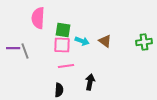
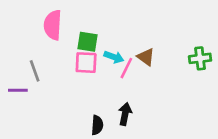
purple line: (13, 48) -> (18, 90), moved
pink line: (66, 66) -> (126, 68), moved, turned -56
black semicircle: (59, 90) -> (97, 125), moved

